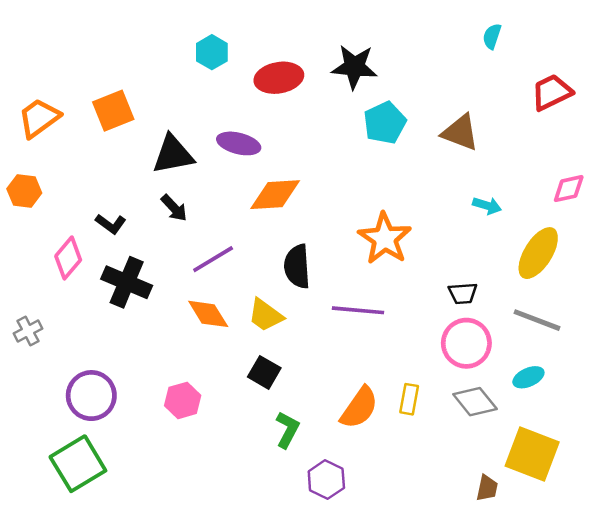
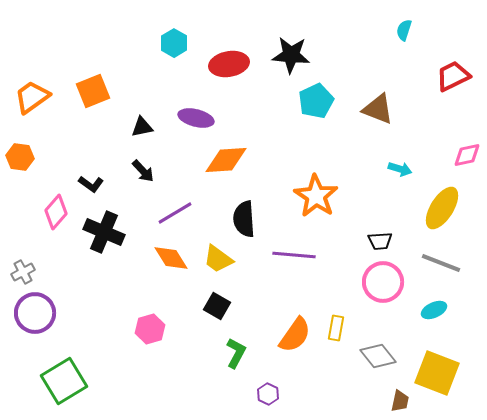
black triangle: (173, 154) -> (142, 127), size x0.6
purple circle: (91, 396) -> (35, 313), moved
gray diamond: (475, 402) -> (378, 356), moved
purple hexagon: (326, 480) -> (268, 394), size x0.7

